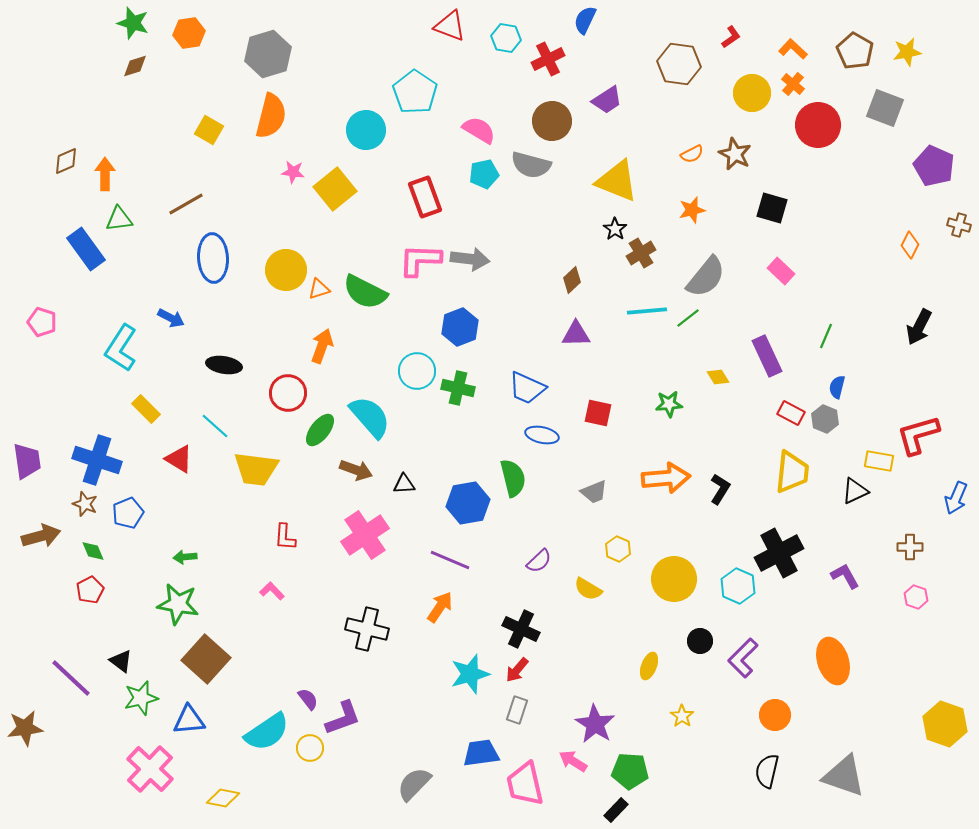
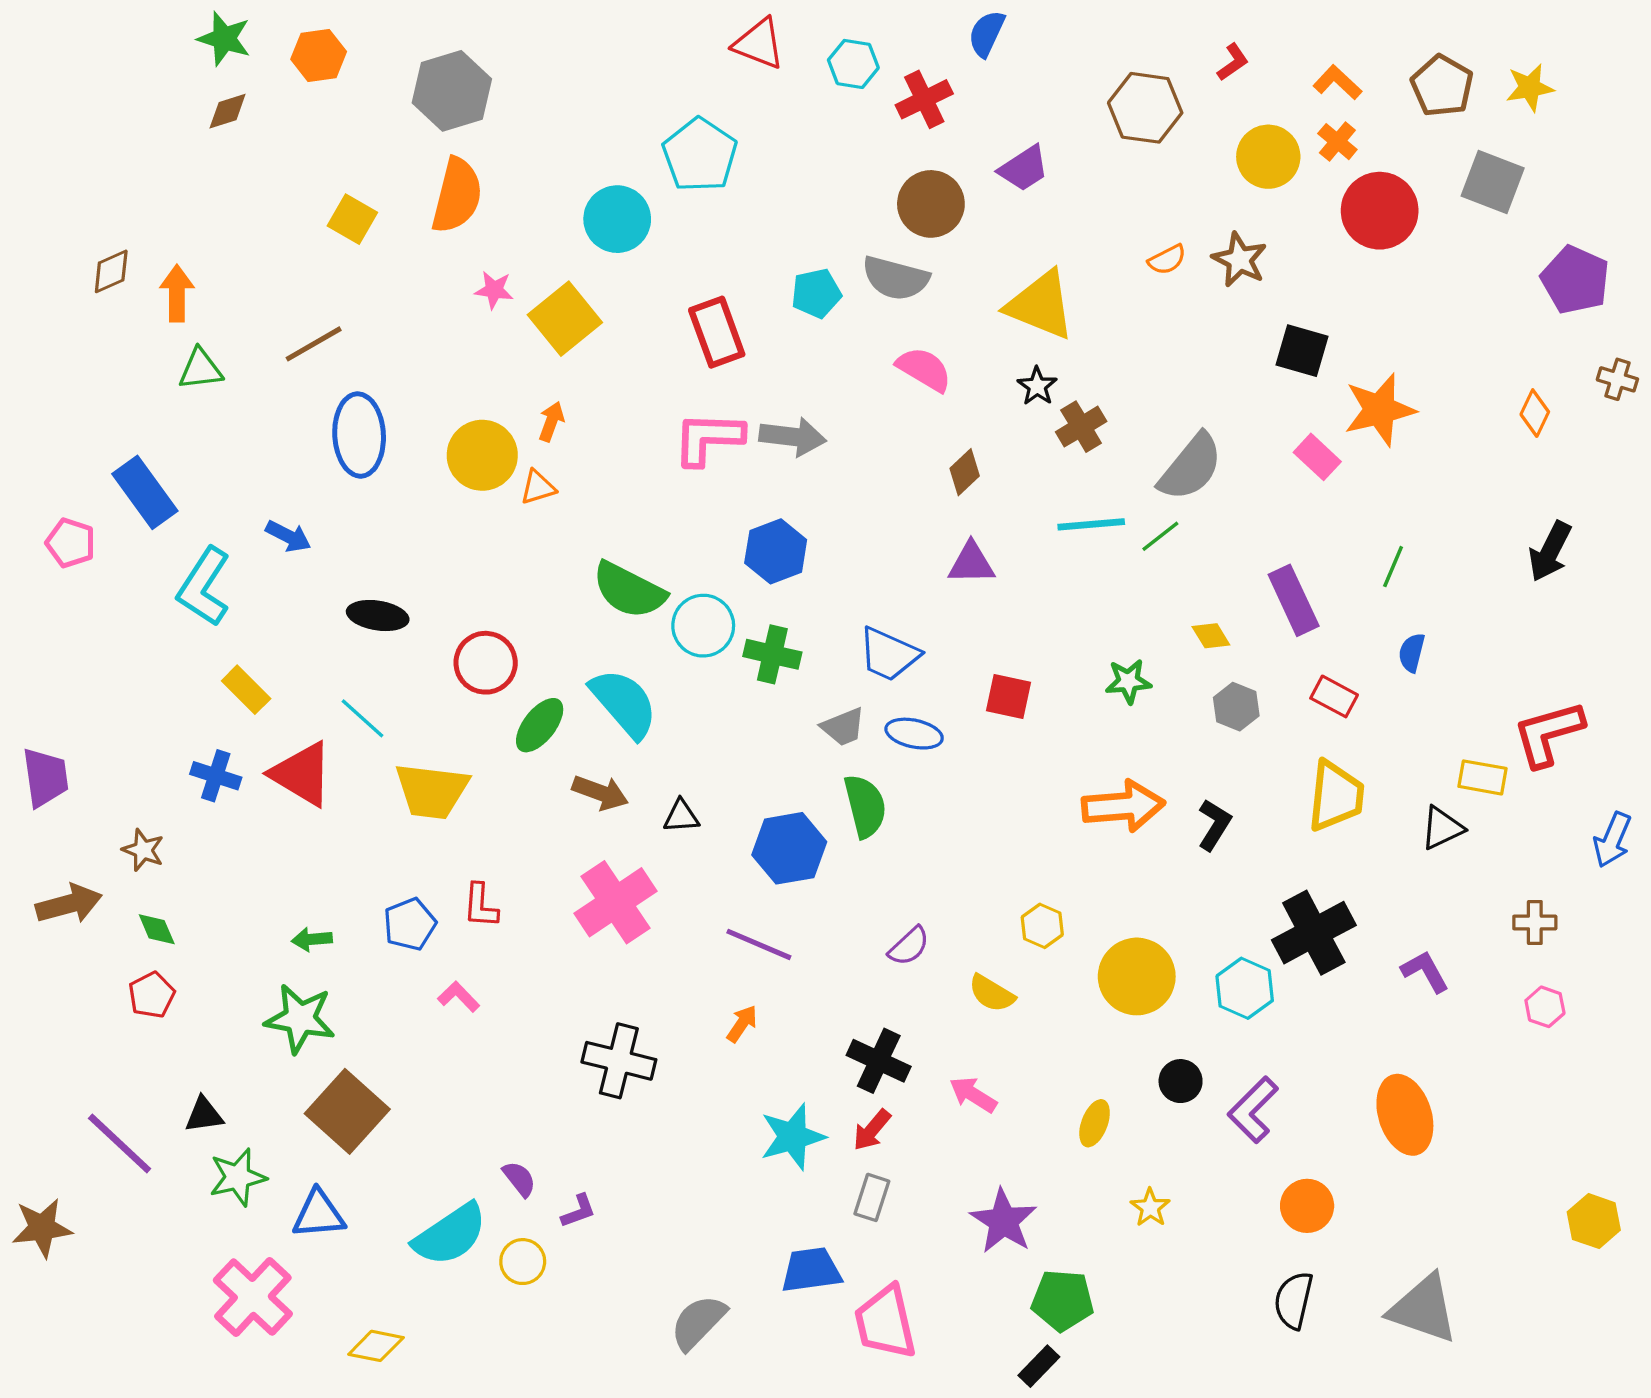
pink semicircle: (479, 130) -> (924, 369), moved
orange star: (692, 210) -> (1380, 410), moved, size x1.6
blue rectangle: (86, 249) -> (145, 492), moved
green semicircle: (365, 292) -> (629, 590), moved
orange arrow: (322, 346) -> (551, 422), moved, size x0.7
gray hexagon: (825, 419) -> (1236, 707), moved
red triangle: (179, 459) -> (302, 774), size x1.4
blue cross: (97, 460) -> (216, 776), moved, size x0.6
gray trapezoid: (594, 492) -> (843, 727), moved
blue pentagon: (128, 513) -> (410, 924), moved
orange arrow: (440, 607) -> (742, 1024), size x0.7
black triangle: (121, 661) -> (204, 1115), turned -45
purple L-shape: (343, 718) -> (578, 1211), size x0.6
yellow hexagon: (945, 724) -> (1594, 1221), size x0.7
pink arrow: (573, 761) -> (973, 1095), moved

